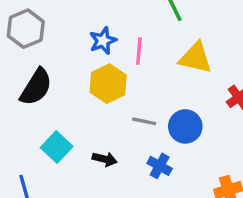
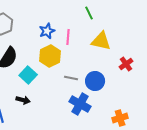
cyan square: (57, 147) -> (28, 75), moved
black arrow: (105, 159) -> (23, 100), moved
blue cross: (160, 166) -> (80, 104), size x1.5

